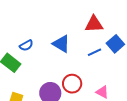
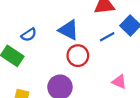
red circle: (72, 84) -> (78, 56), moved

